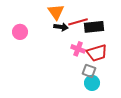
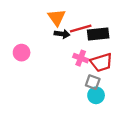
pink circle: (20, 32) -> (22, 53), moved

